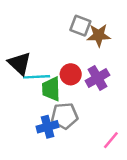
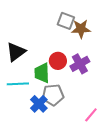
black triangle: (19, 63) -> (16, 52), turned 40
cyan line: (37, 77) -> (18, 84), moved
blue cross: (48, 127) -> (39, 104), turned -30

